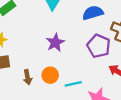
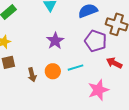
cyan line: (73, 84) -> (76, 68), moved

